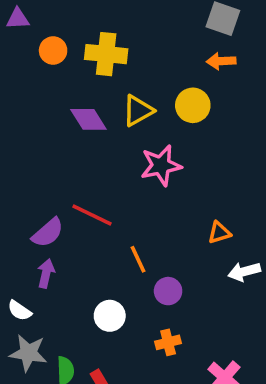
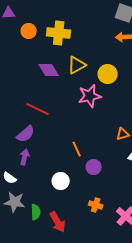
yellow circle: (193, 105) -> (108, 74), moved
red line: (92, 215) -> (38, 109), moved
orange cross: (168, 342) -> (96, 205), moved, turned 32

